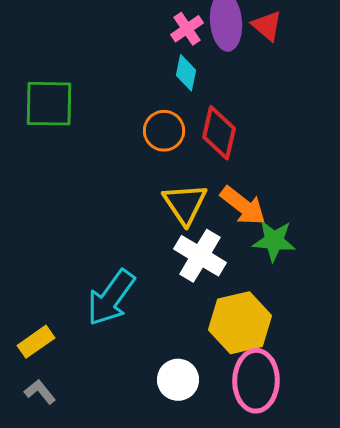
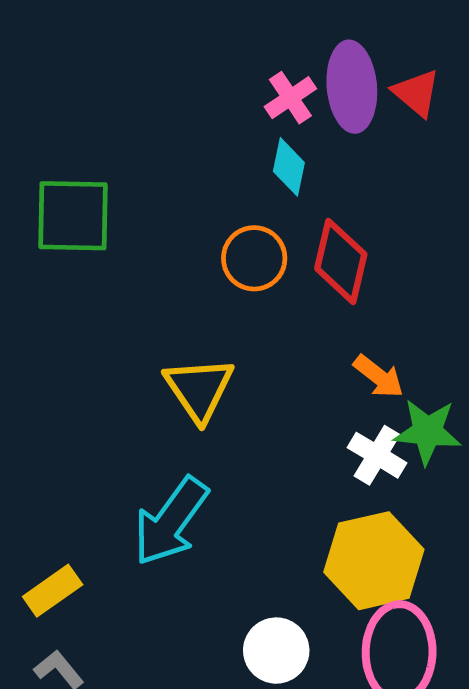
yellow triangle: (185, 204) -> (199, 389), moved
orange arrow: (243, 206) -> (379, 376), size x0.7
white cross: (200, 256) -> (377, 455), moved, size x0.7

